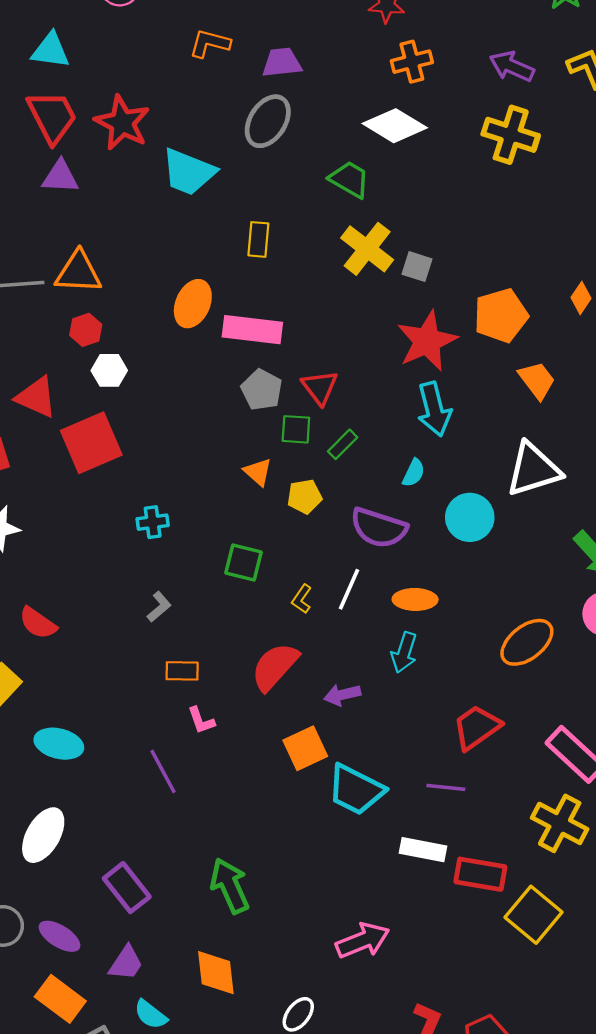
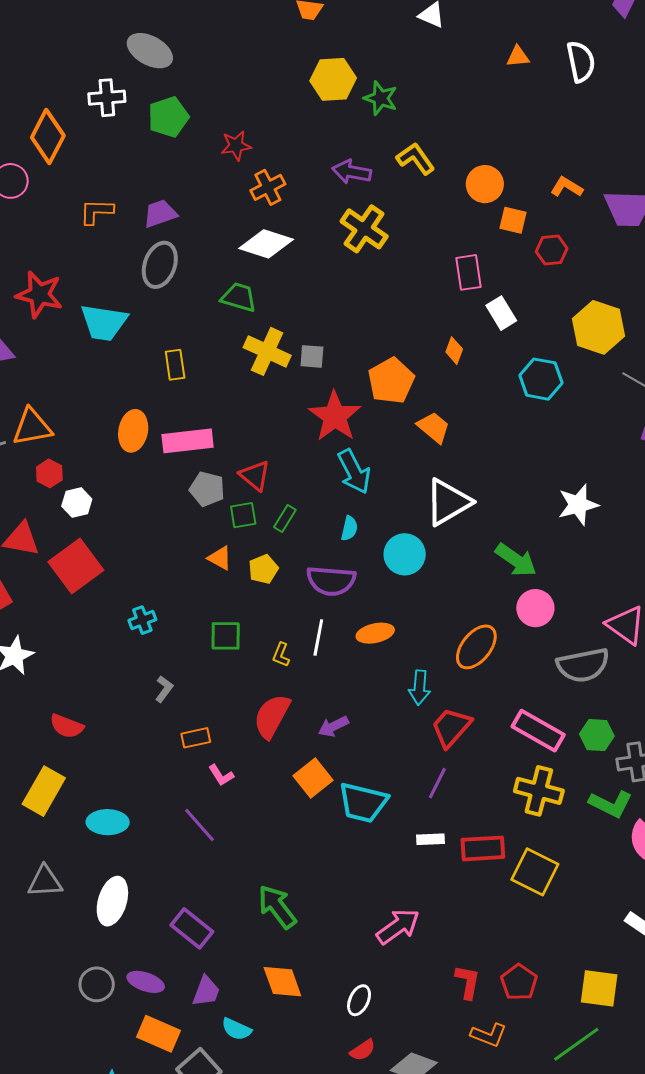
yellow cross: (511, 135) -> (364, 229), turned 30
cyan arrow: (404, 652) -> (420, 688), moved
purple line: (446, 787) -> (437, 783), turned -56
white rectangle: (423, 850) -> (431, 839), size x0.7

